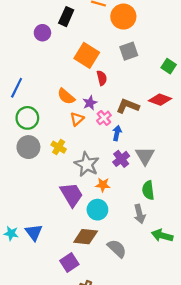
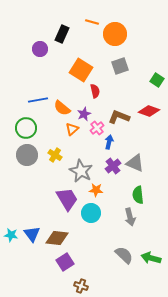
blue line: (17, 88) -> (38, 100), moved, turned 54
gray triangle: (145, 156) -> (135, 163), turned -36
green arrow: (162, 236) -> (151, 258), moved
brown diamond: (86, 237) -> (57, 238), moved
gray semicircle: (117, 248) -> (124, 255), moved

